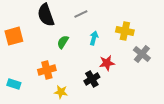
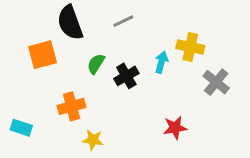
orange square: (14, 36) -> (43, 55), moved
cyan arrow: (94, 38) -> (161, 62), moved
red star: (107, 63) -> (175, 128), moved
black cross: (92, 79) -> (126, 76), moved

